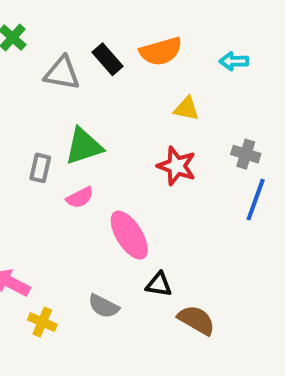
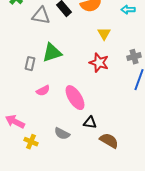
yellow triangle: (186, 109) -> (104, 34), turned 48
gray cross: (246, 154) -> (134, 57), turned -32
pink semicircle: (80, 198) -> (43, 91), moved

